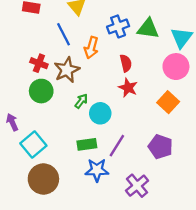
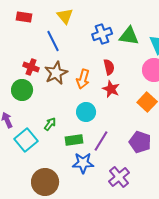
orange arrow: (91, 48) -> (83, 79), moved
green circle: (41, 91) -> (22, 90), moved
green arrow: (81, 101) -> (50, 124), moved
brown circle: (43, 179) -> (45, 182), moved

